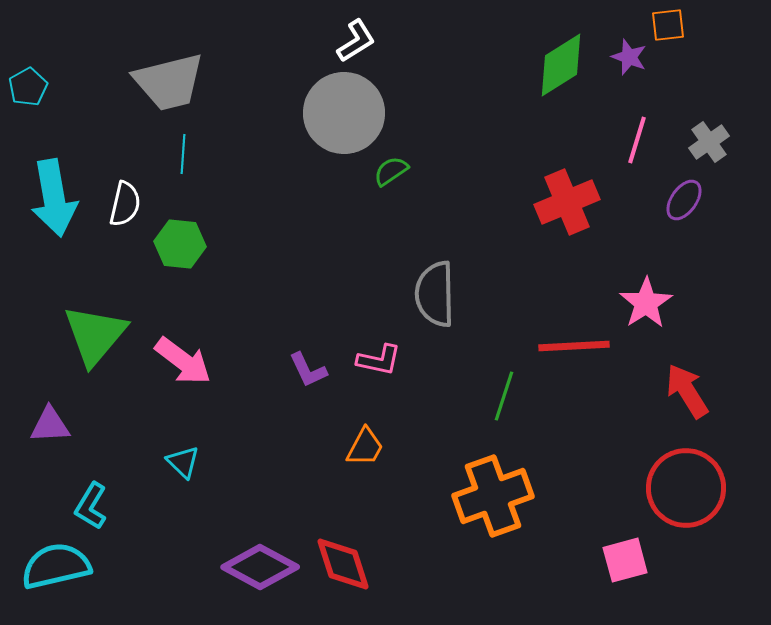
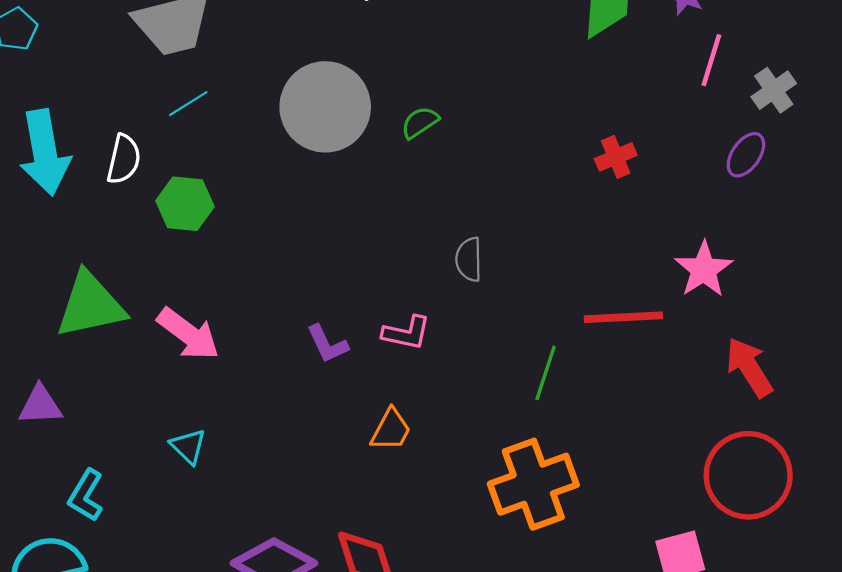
gray circle: (344, 113) -> (325, 107), moved
pink line: (637, 140) -> (711, 60), moved
cyan line: (183, 154) -> (188, 104), turned 54
red cross: (567, 202) -> (616, 157), size x0.6
gray semicircle: (435, 294) -> (469, 259), size x0.6
green triangle: (95, 335) -> (90, 305), turned 38

